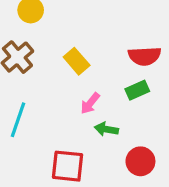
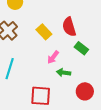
red semicircle: (145, 56) -> (69, 27), moved, turned 78
green rectangle: (137, 90) -> (81, 48), turned 64

